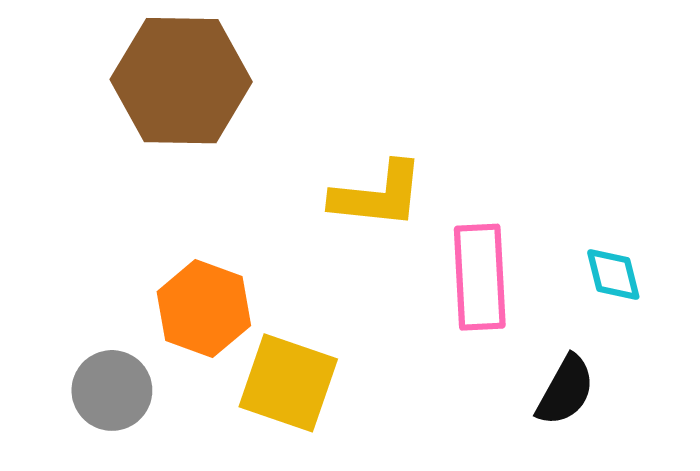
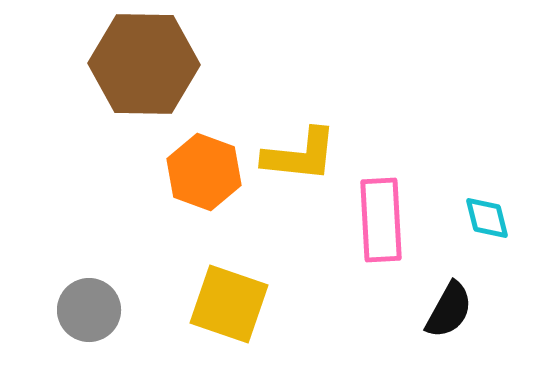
orange hexagon: (204, 309) -> (204, 172), moved

